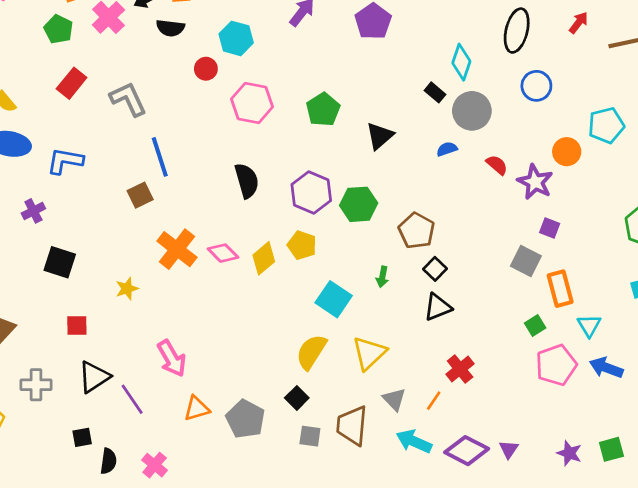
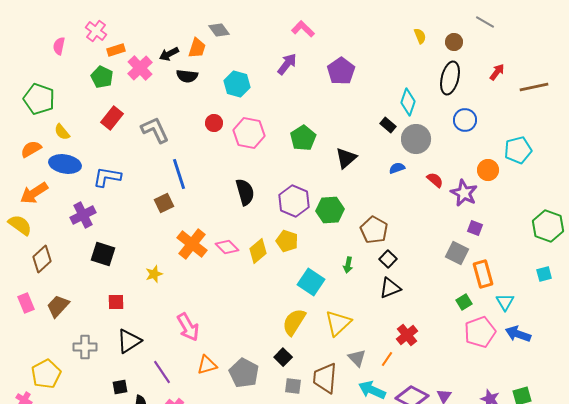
red circle: (206, 69) -> (214, 123), moved
purple cross: (33, 211) -> (83, 215), size x1.4
purple line: (132, 399) -> (162, 372), moved

